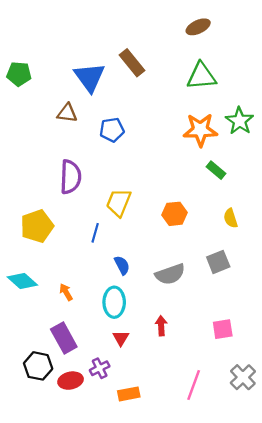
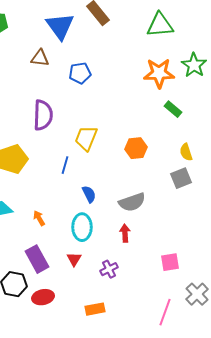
gray square: (218, 262) -> (181, 178), moved
red arrow: (161, 326) -> (125, 233), moved
pink square: (223, 329) -> (170, 262), moved
red triangle: (121, 338) -> (74, 259), moved
purple cross: (100, 368) -> (109, 269), moved
pink line: (194, 385) -> (165, 312), moved

